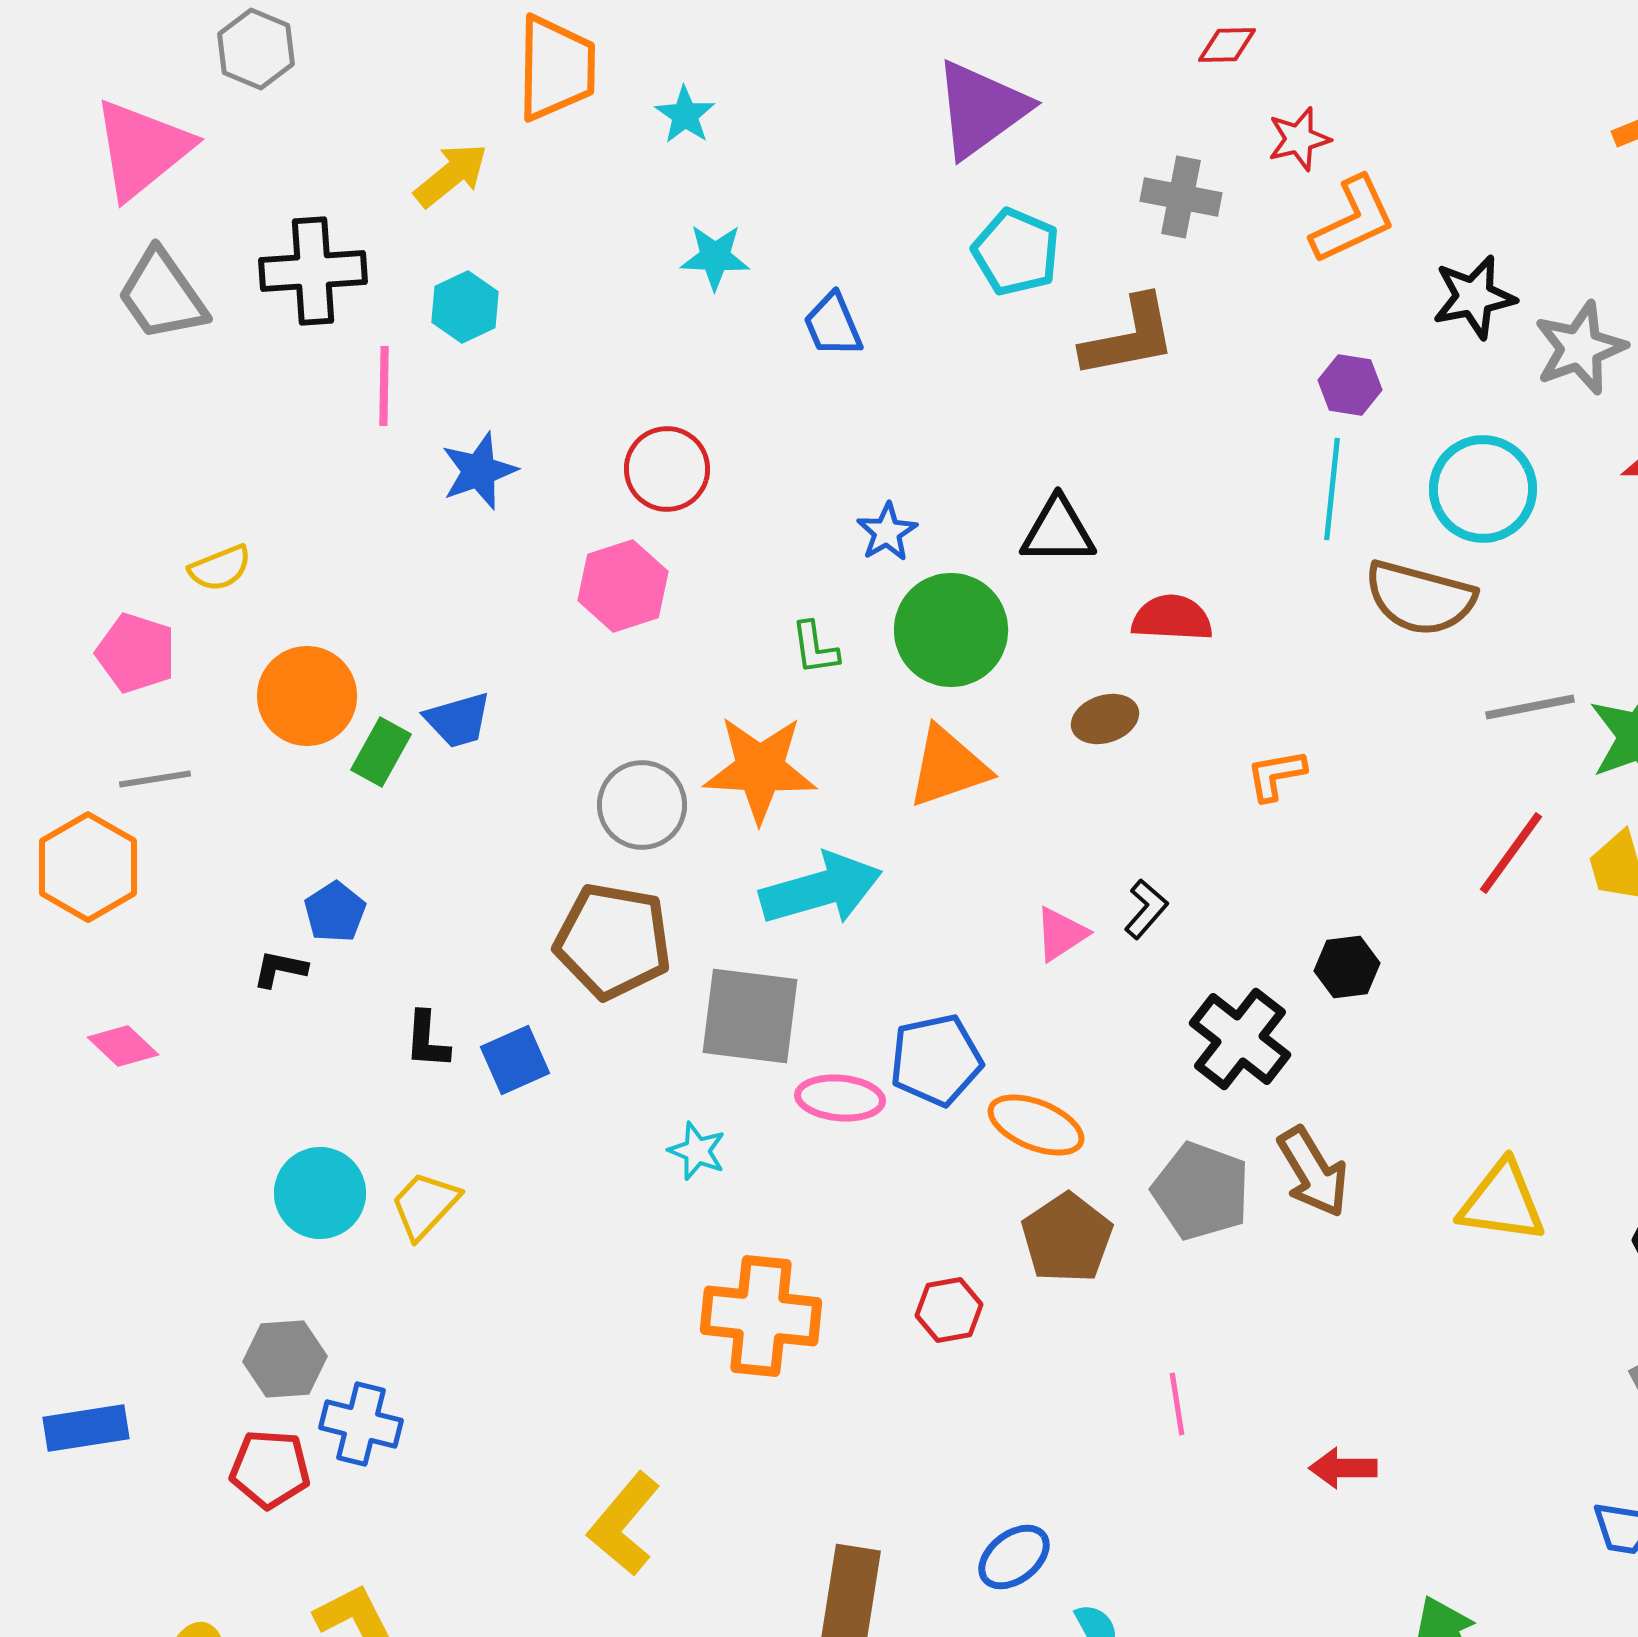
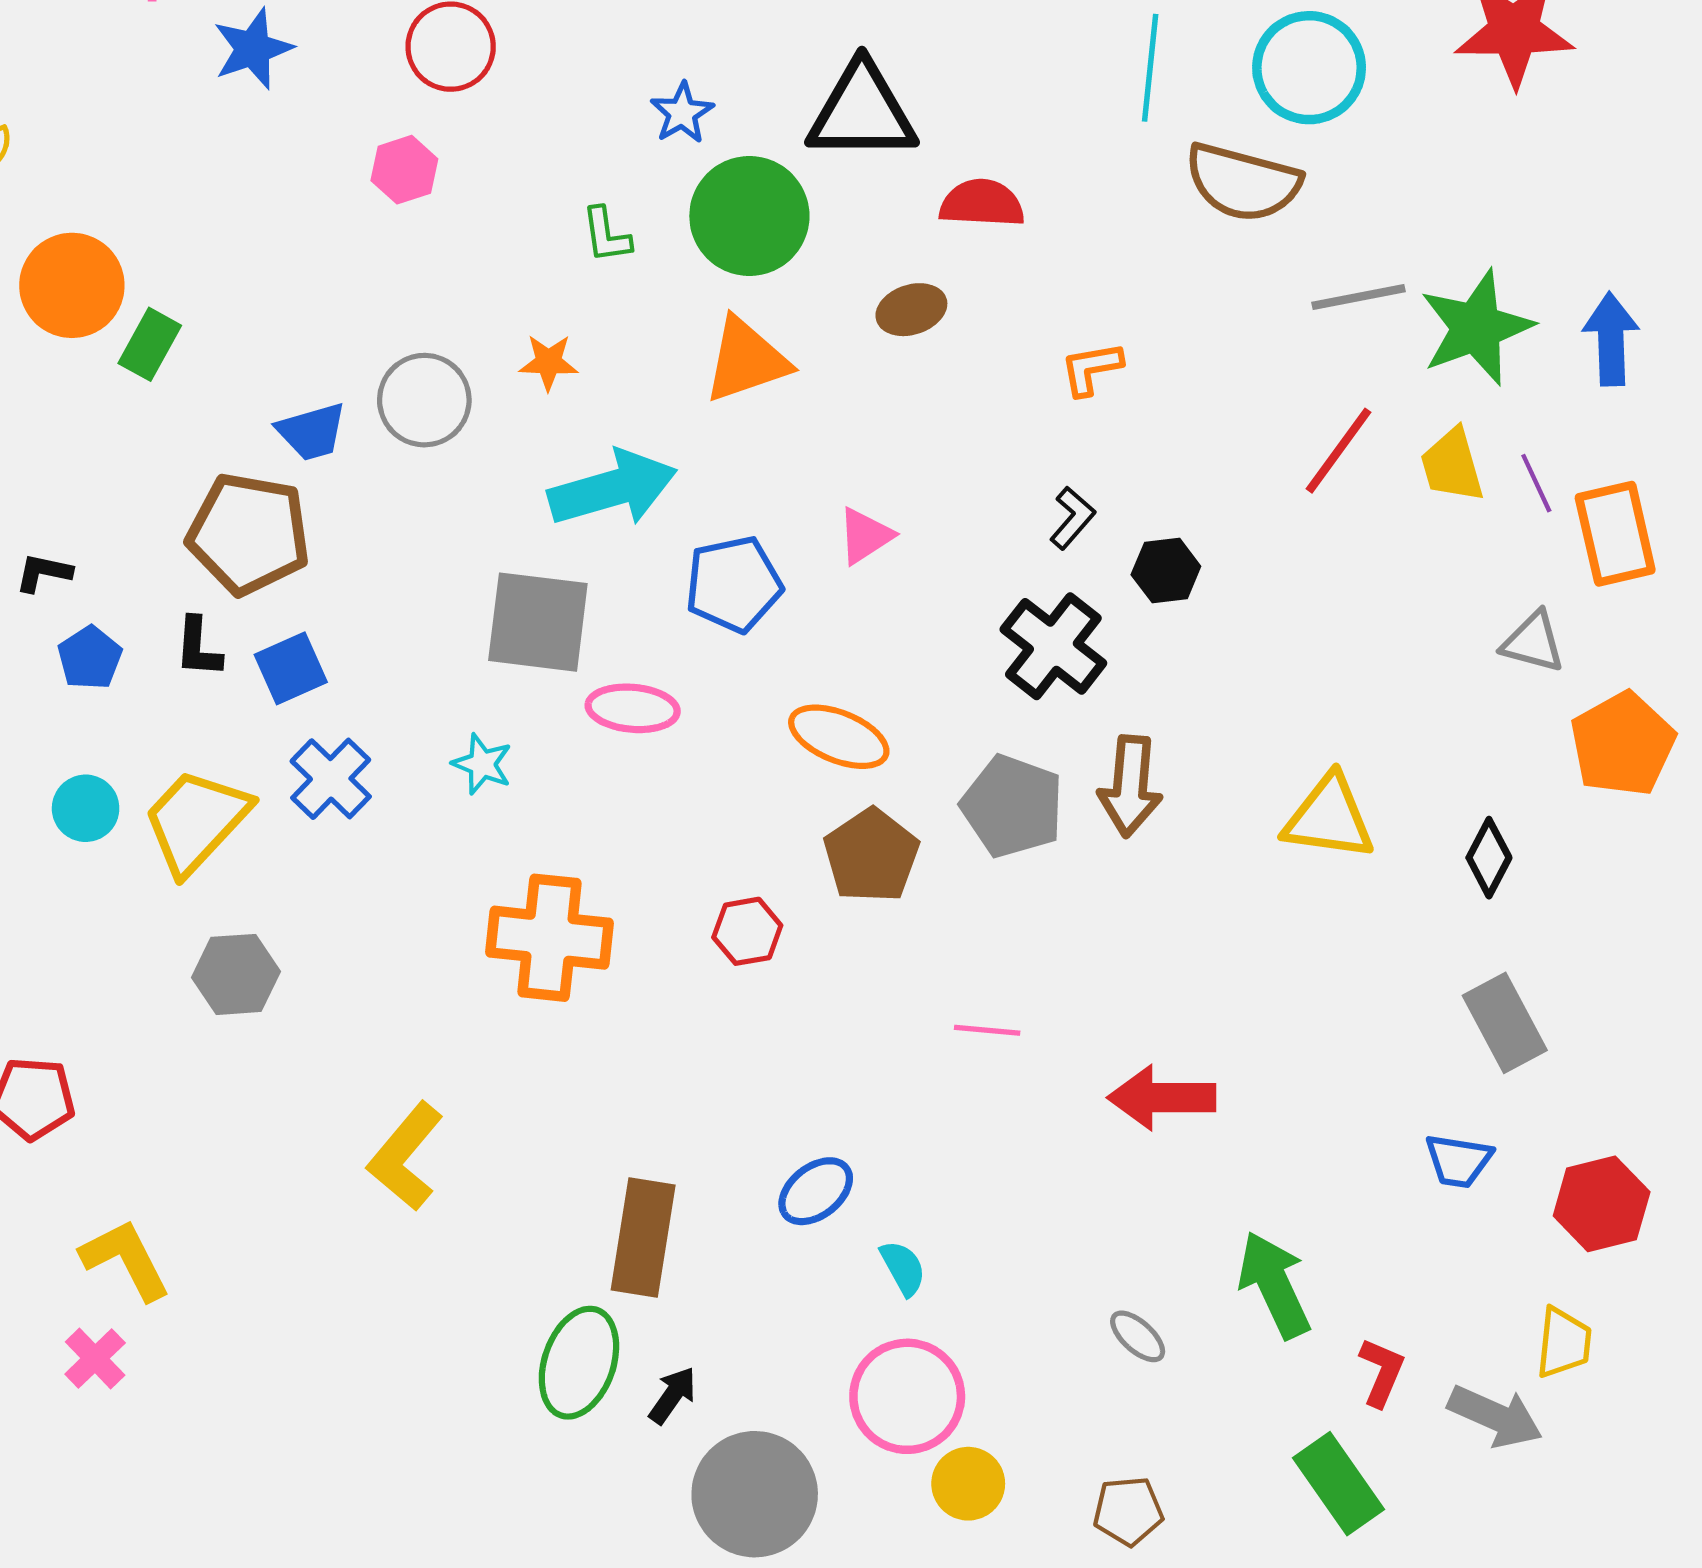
black triangle: (1058, 531) -> (862, 112), size x1.4
pink hexagon: (623, 586) -> (404, 170), size x0.7
blue trapezoid: (458, 720) -> (312, 432), moved
orange star: (760, 769) -> (548, 362), size x0.5
black L-shape: (1146, 909) -> (1072, 518), moved
blue pentagon: (335, 912) -> (90, 658), moved
brown pentagon: (613, 941) -> (249, 534), moved
blue pentagon: (936, 1060) -> (734, 584), moved
brown arrow: (1313, 1172) -> (1130, 786), turned 36
cyan circle: (320, 1193) -> (86, 808), size x0.7
yellow trapezoid: (425, 1205) -> (196, 821), size x1.5
gray hexagon: (285, 1359) -> (236, 974), moved
pink line: (1177, 1404) -> (987, 1030), turned -76
blue cross: (361, 1424) -> (331, 779), moved, turned 30
red arrow: (1343, 1468) -> (1162, 1098), size x1.5

